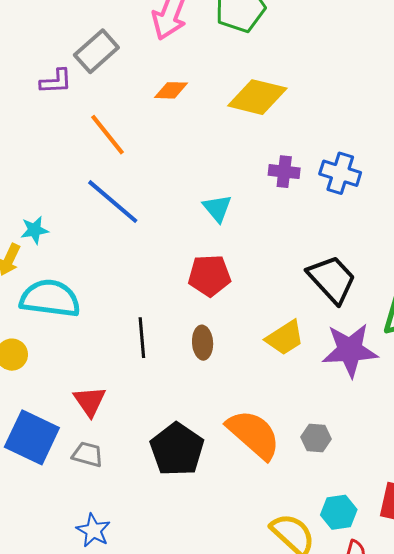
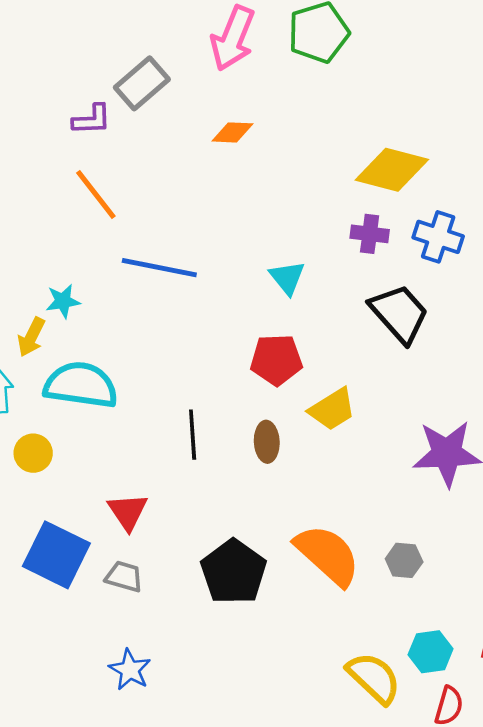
yellow diamond: (257, 97) -> (392, 170), moved
orange line: (108, 135) -> (96, 194), moved
blue line: (113, 202) -> (159, 268), turned -30
black trapezoid: (332, 279) -> (399, 313), moved
yellow trapezoid: (285, 338) -> (332, 409), moved

